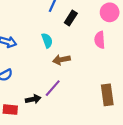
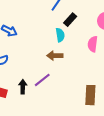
cyan semicircle: (47, 41) -> (60, 35), moved
black arrow: (33, 99) -> (23, 87), turned -88

